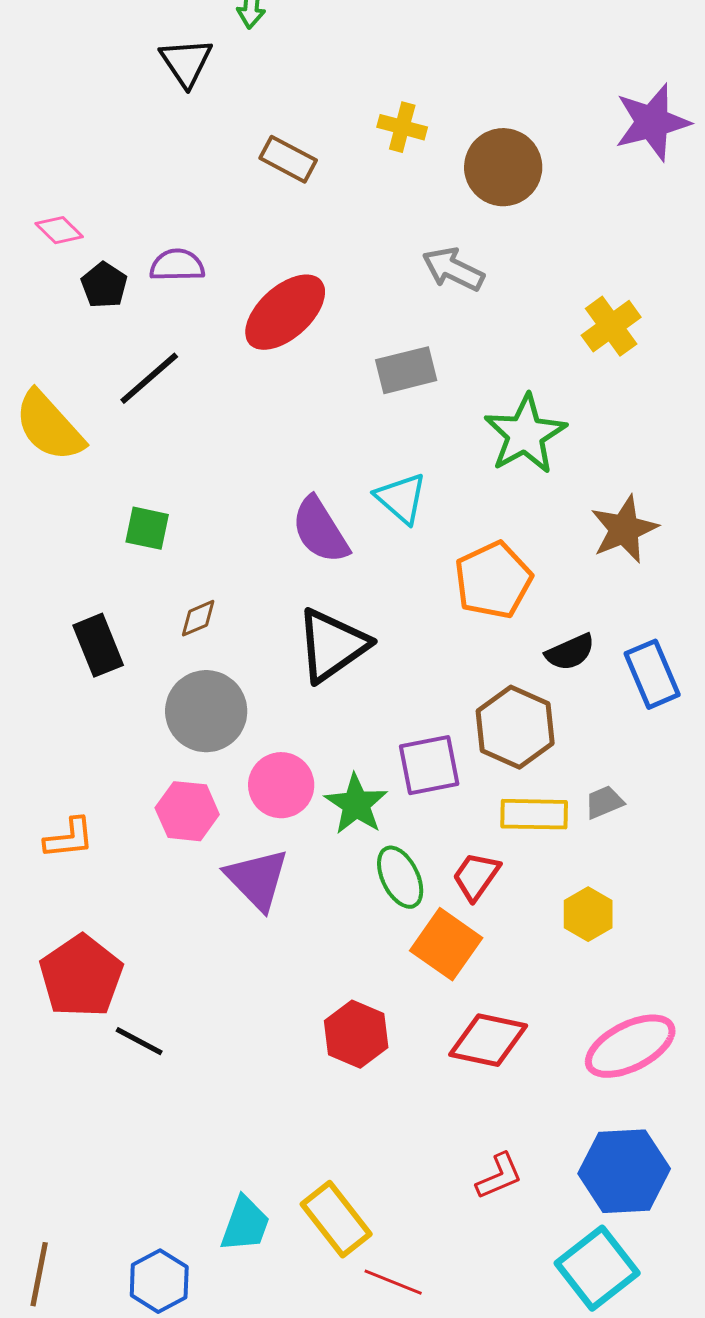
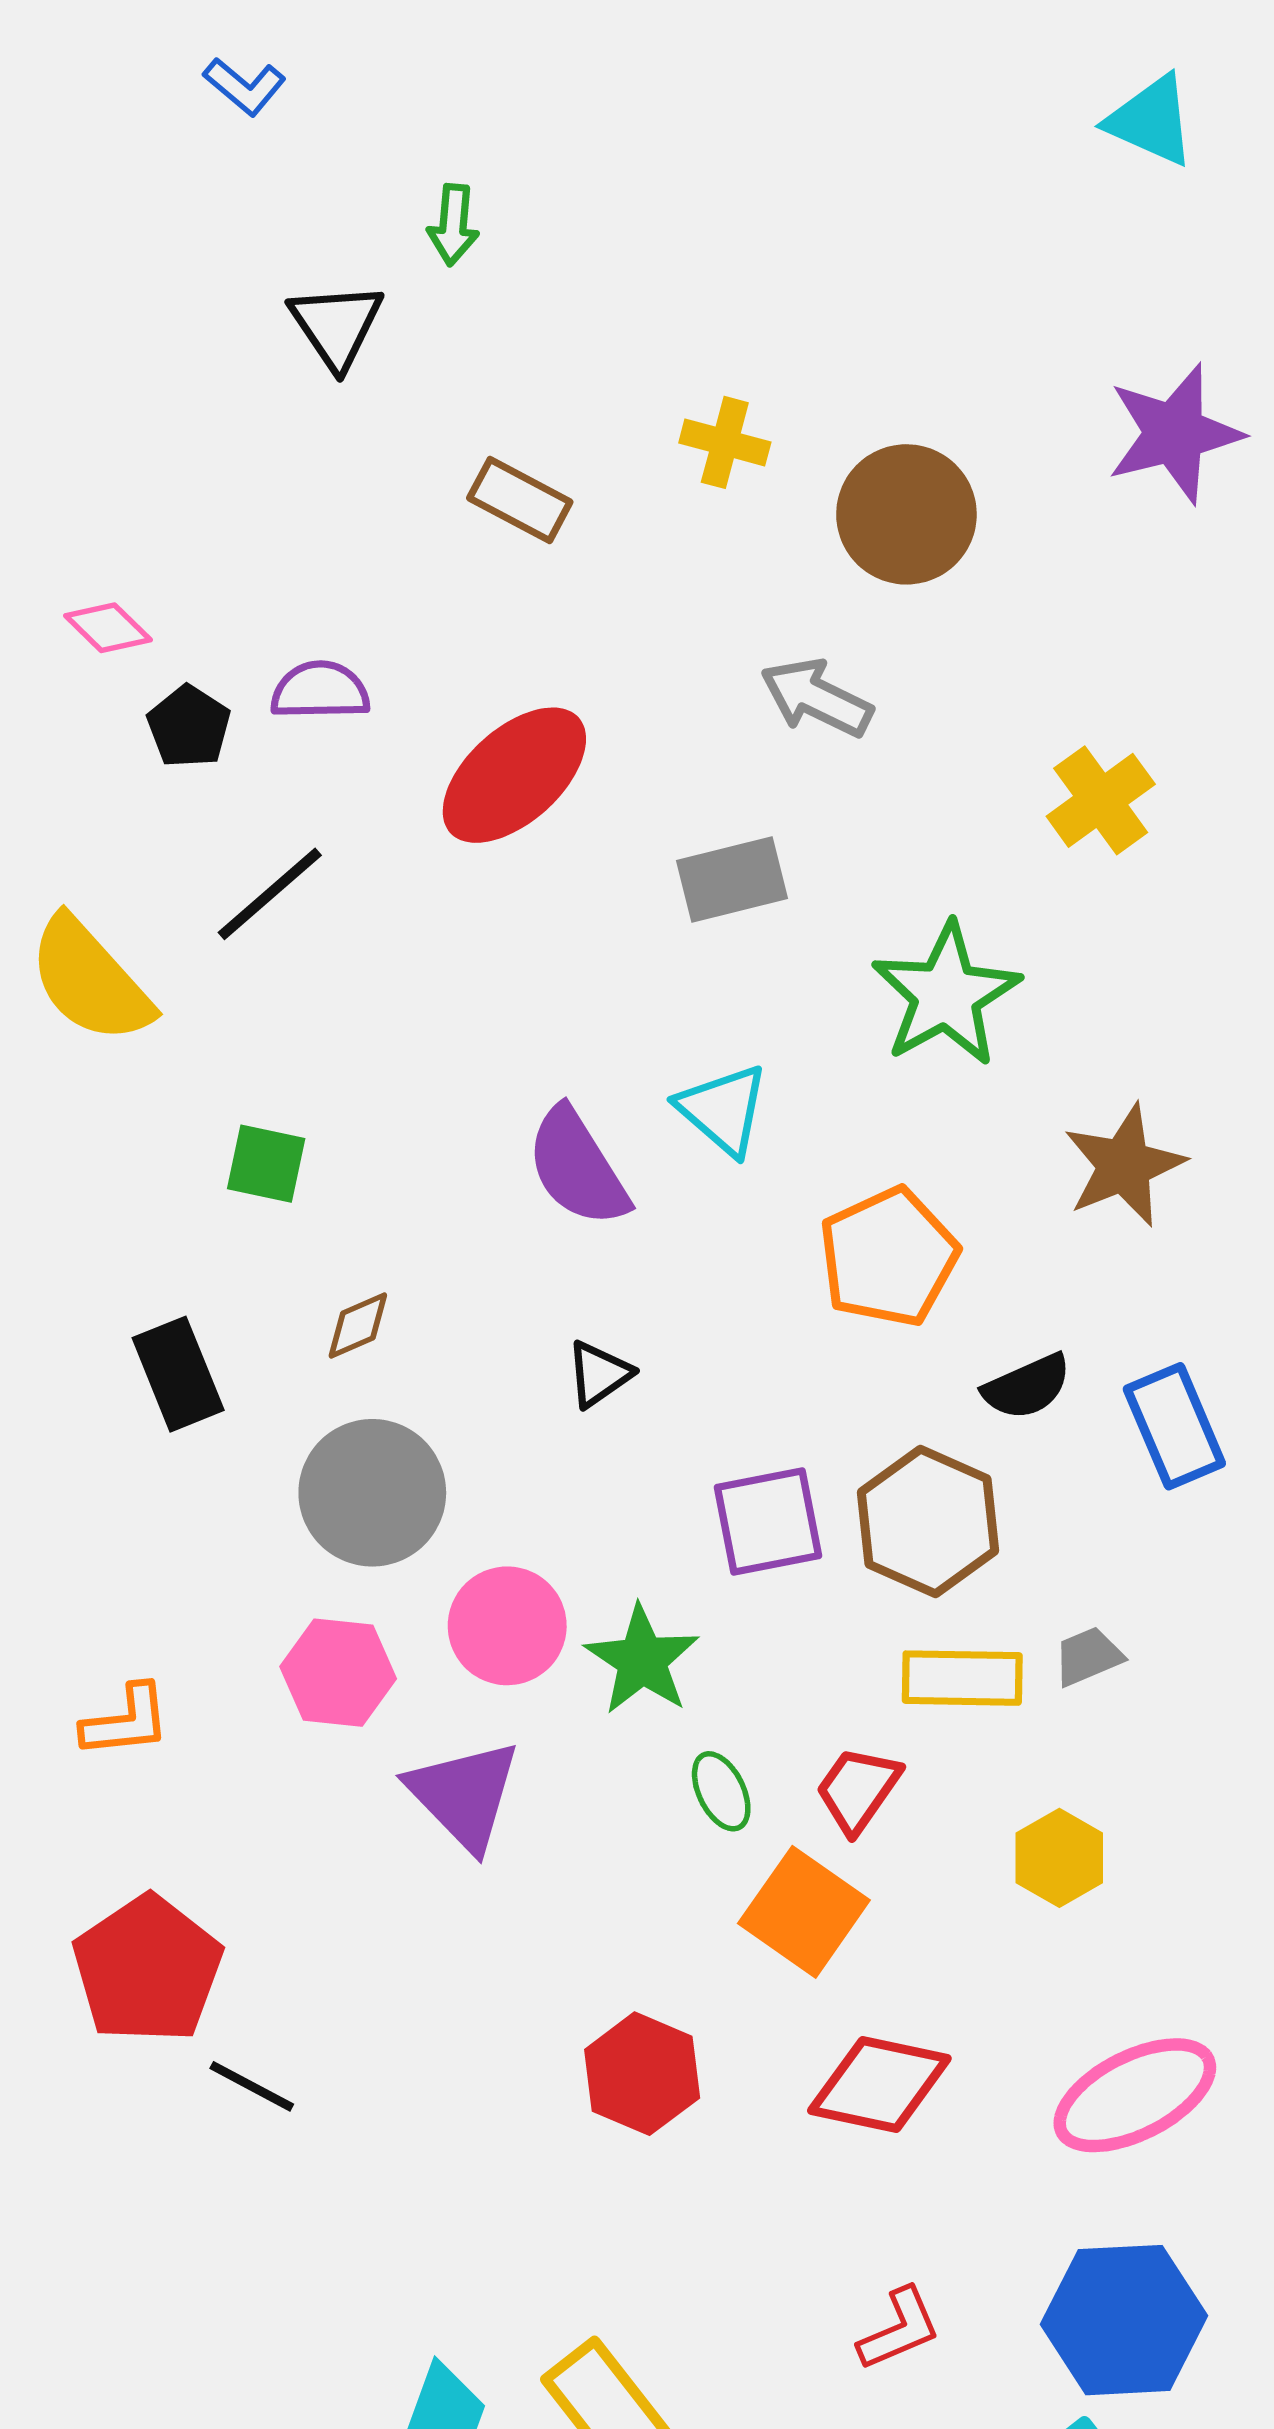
black triangle: (332, 645) -> (599, 1374), size x0.5
purple square: (429, 765) -> (768, 1522), moved
green ellipse: (400, 877) -> (721, 1791), size x0.7

